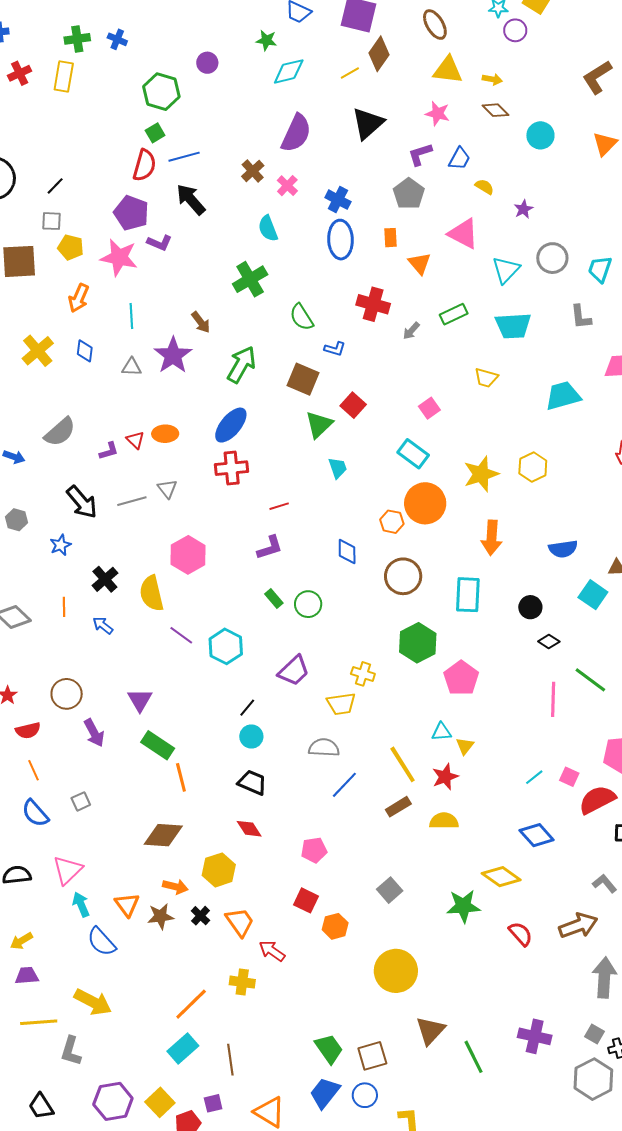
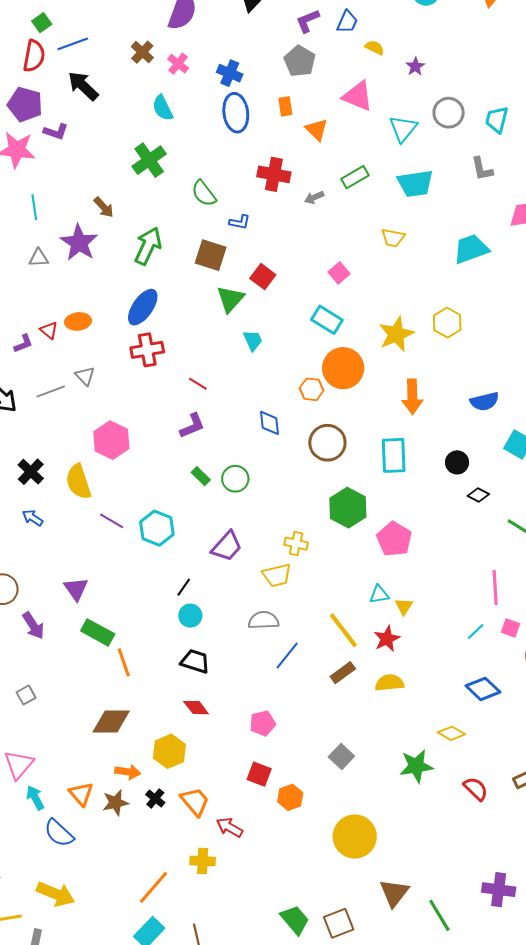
gray arrow: (411, 331) -> (314, 197), turned 30
red line: (279, 506) -> (198, 384), turned 54
pink line: (553, 699) -> (495, 588), moved
yellow diamond: (501, 877) -> (451, 733), size x0.7

